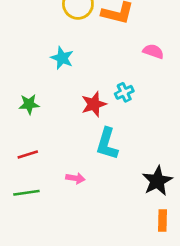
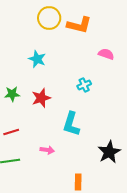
red star: (94, 104) -> (41, 98), moved
orange rectangle: (163, 220) -> (78, 182), moved

